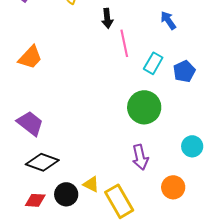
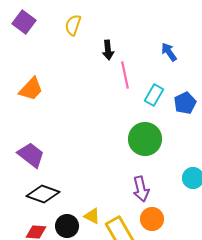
orange circle: (173, 187) -> (152, 219), moved

